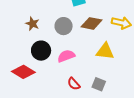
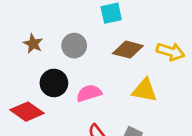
brown star: (32, 24) -> (33, 44), moved
gray circle: (64, 26) -> (74, 46), moved

